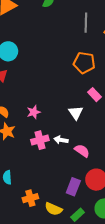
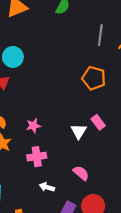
pink rectangle: (95, 95) -> (98, 122), moved
white arrow: (61, 140) -> (47, 187), moved

